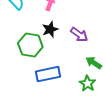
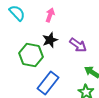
blue rectangle: (48, 74) -> (48, 83), turned -40

